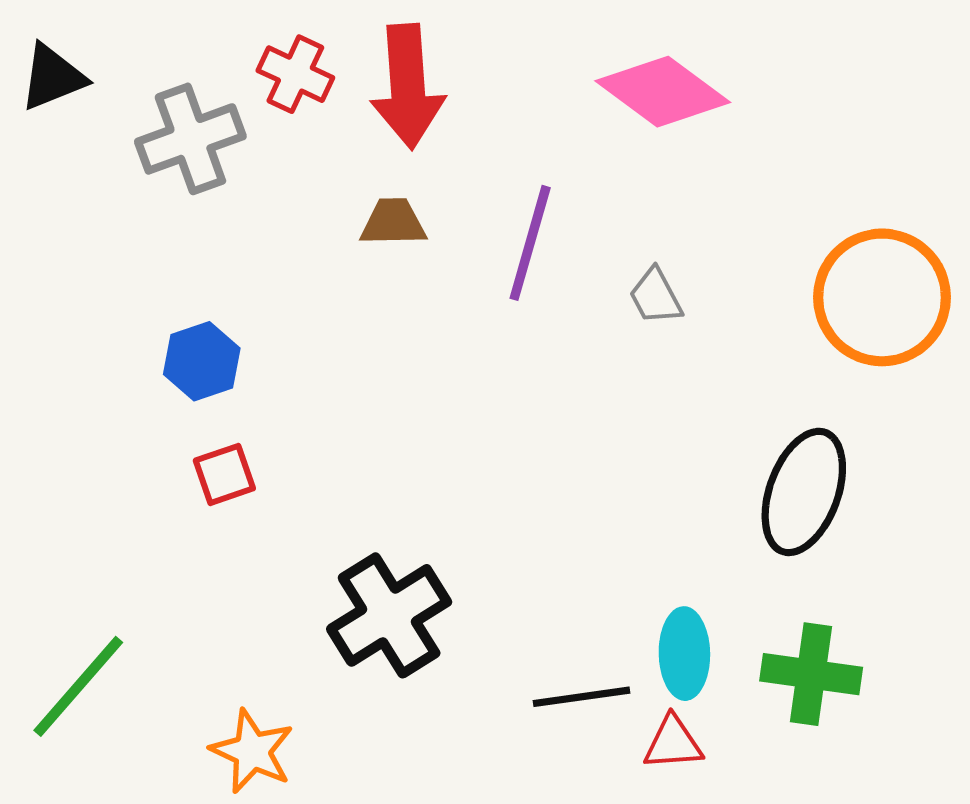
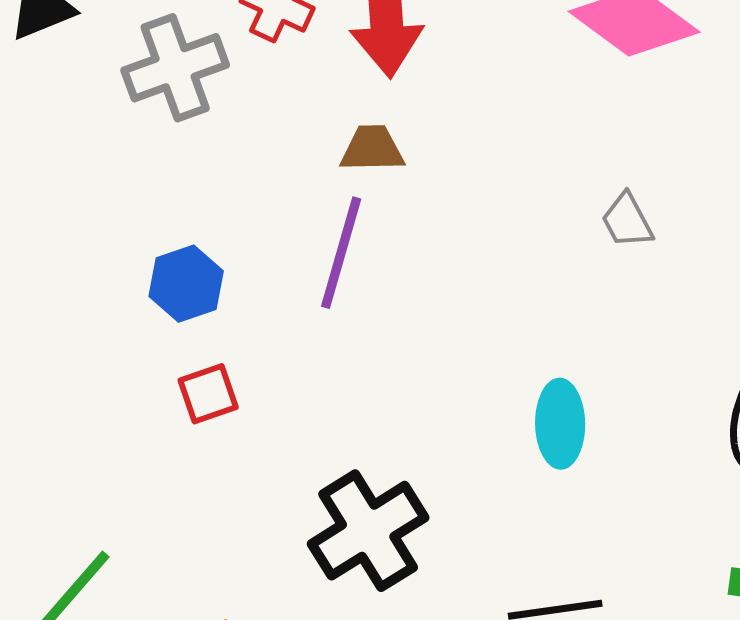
purple line: (530, 243) -> (341, 253), moved
cyan ellipse: (684, 654) -> (560, 424), moved

